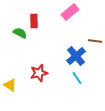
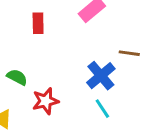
green semicircle: (20, 33) -> (17, 77), moved

